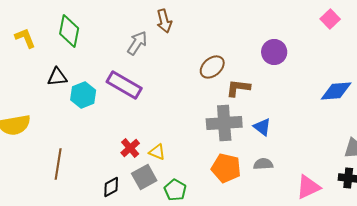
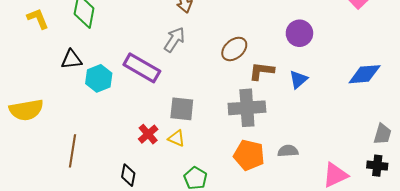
gray arrow: (137, 43) -> (174, 40), moved
blue triangle: (262, 127) -> (298, 79), moved, turned 42
gray square: (144, 177) -> (182, 109), moved, turned 35
black diamond: (111, 187) -> (128, 175), turned -50

